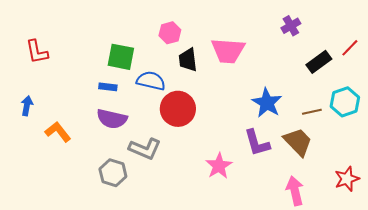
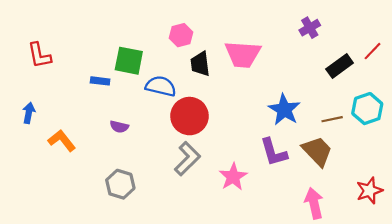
blue rectangle: (108, 87) -> (100, 81), moved
purple semicircle: (112, 119) -> (119, 127), size x0.6
gray L-shape: (145, 149) -> (187, 159), moved, turned -68

